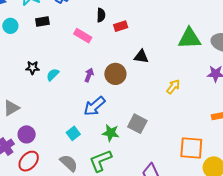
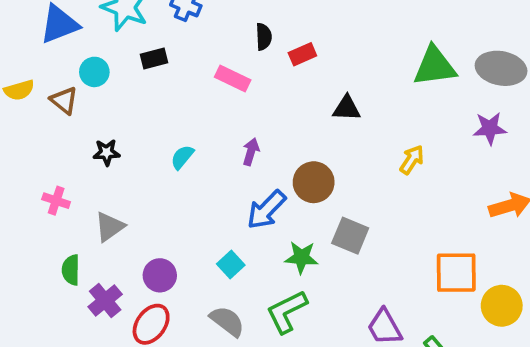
black star: (32, 68) -> (107, 152), moved
brown circle: (115, 74) -> (314, 182), moved
purple circle: (27, 134) -> (160, 275), moved

